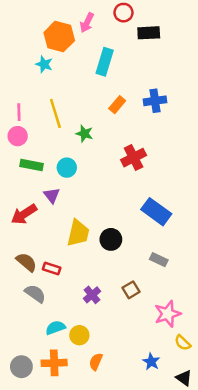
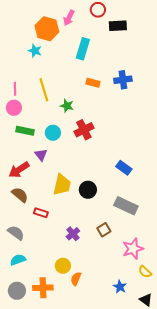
orange rectangle: (117, 105) -> (93, 83), turned 64
red cross: (134, 158) -> (84, 130), moved
blue rectangle: (156, 212) -> (124, 168), size x0.7
gray rectangle: (159, 260) -> (126, 206), size x1.6
brown semicircle: (26, 262) -> (20, 195), moved
gray semicircle: (35, 294) -> (16, 233), moved
cyan semicircle: (55, 328) -> (18, 260), moved
orange semicircle: (96, 362) -> (76, 279), moved

